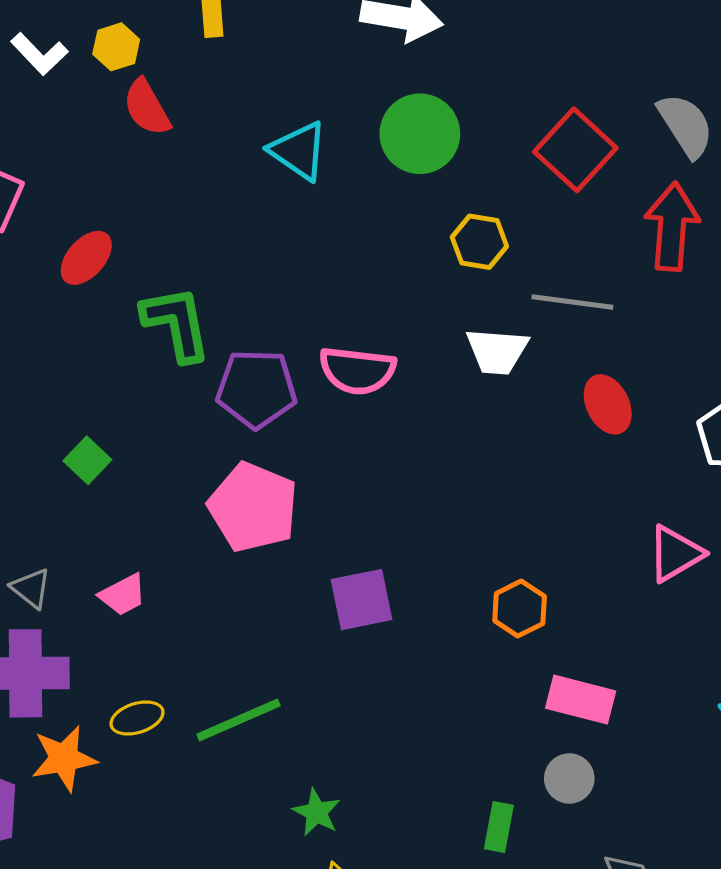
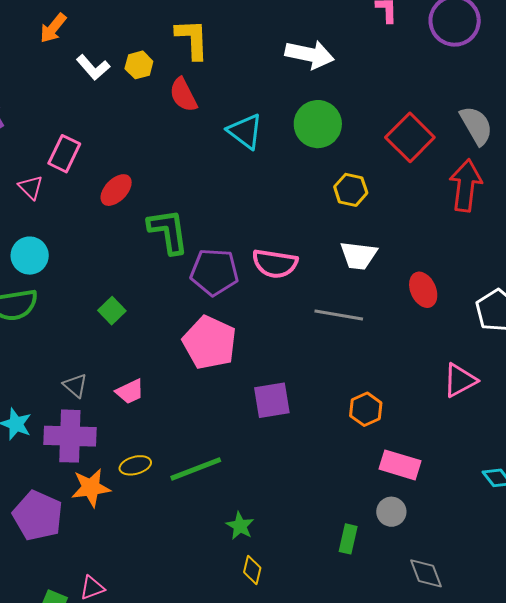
red semicircle: (147, 107) -> (183, 95), moved
gray line: (572, 302) -> (339, 315), moved

